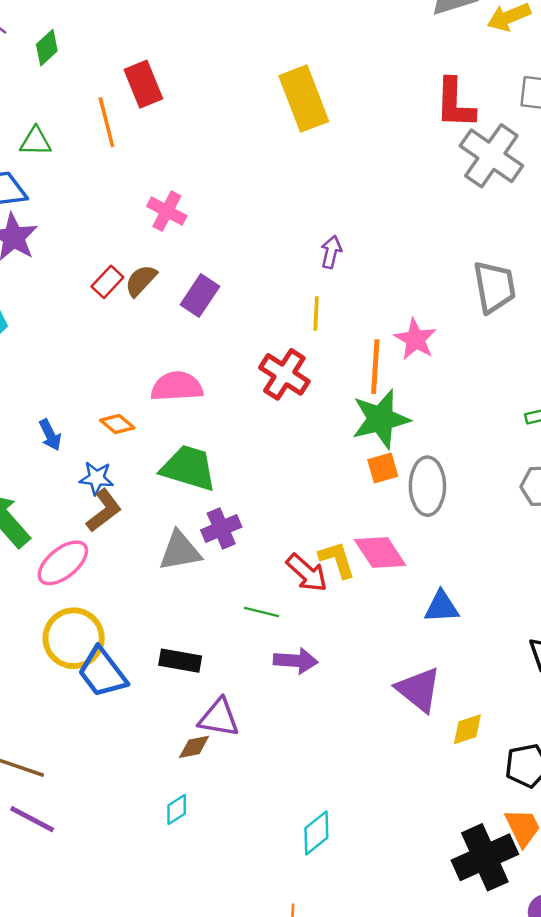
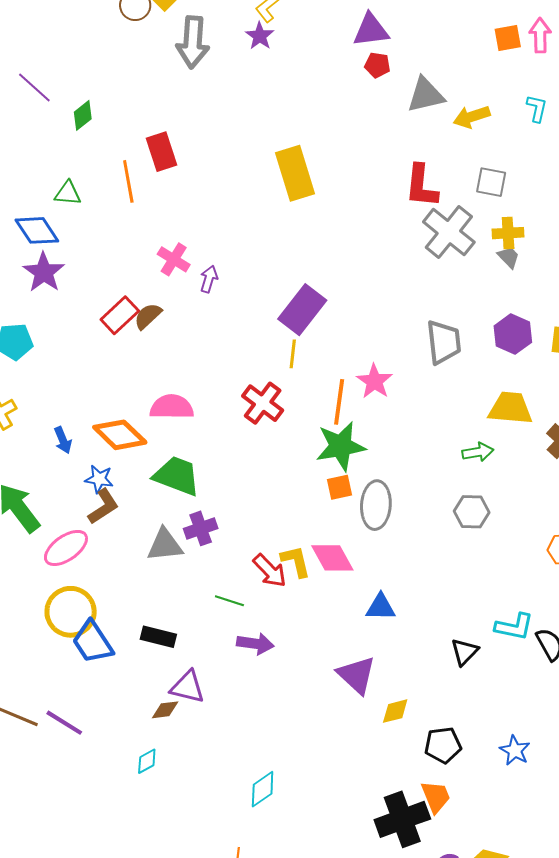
purple arrow: (331, 252) -> (209, 279), moved
red rectangle: (107, 282) -> (120, 315), size x1.4
purple rectangle: (200, 296) -> (302, 310), moved, size x1.4
orange diamond: (117, 424) -> (120, 435), size x1.8
purple line: (32, 819) -> (64, 723), moved

